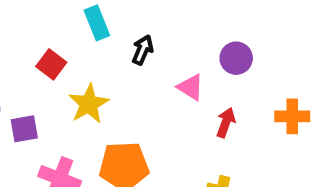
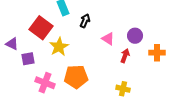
purple circle: (236, 58) -> (135, 36), moved
red square: (51, 64) -> (41, 28), size x1.6

